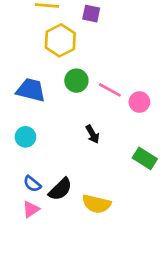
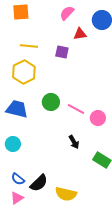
yellow hexagon: (60, 40) -> (24, 72), moved
black arrow: (93, 134) -> (74, 142), moved

